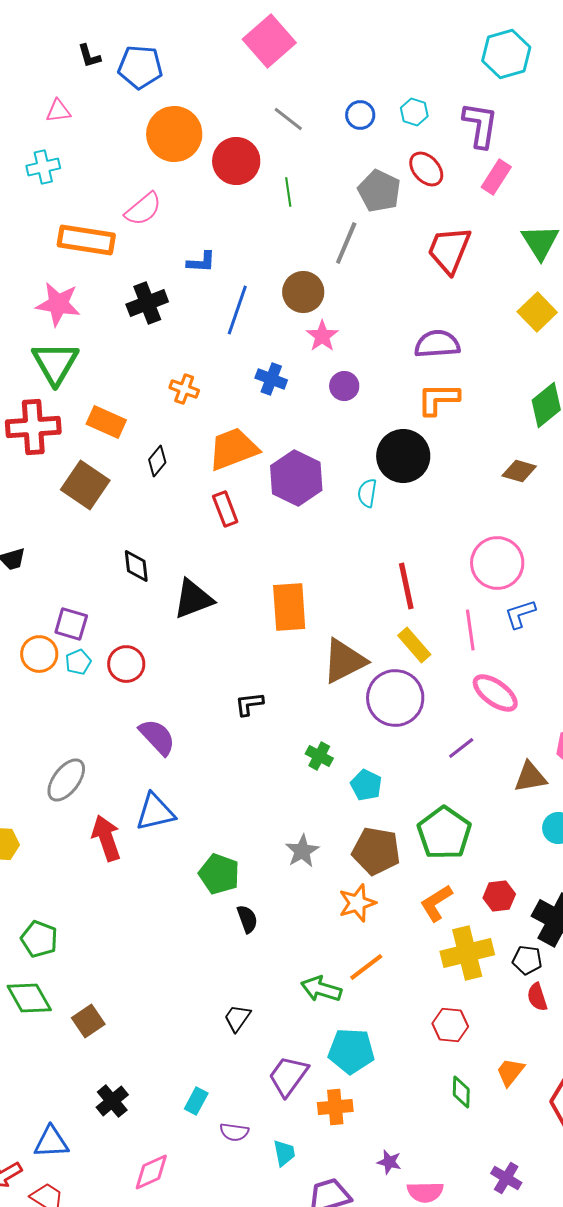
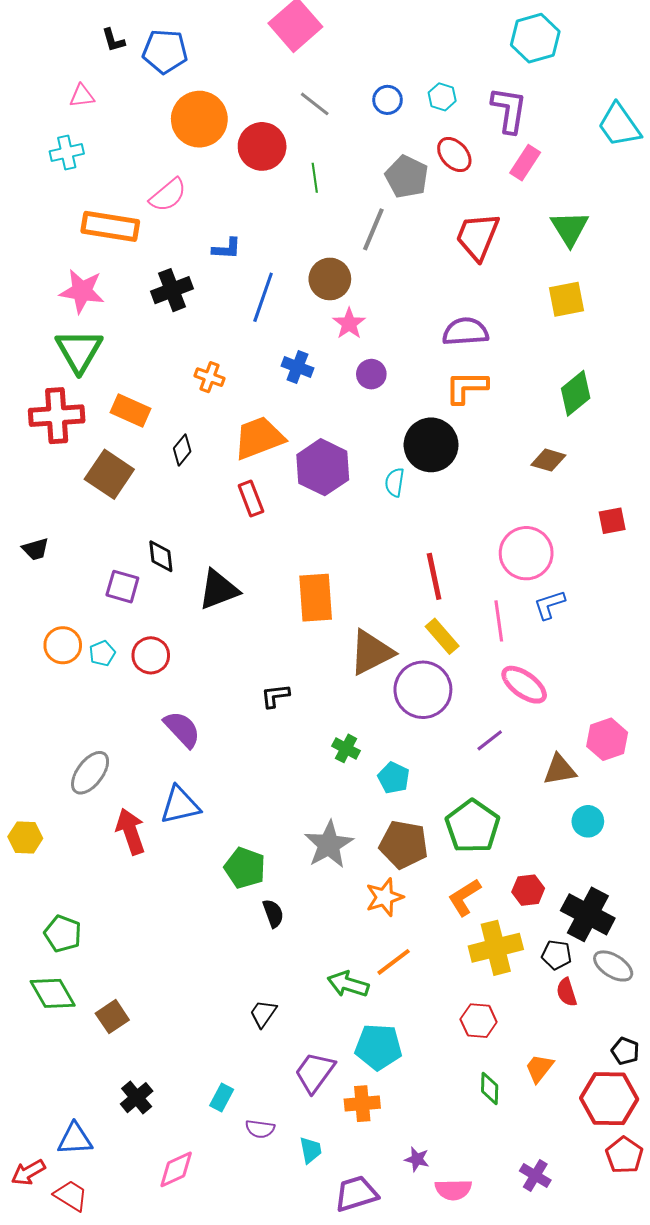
yellow square: (537, 312) -> (567, 299), turned 33
purple square: (71, 624) -> (122, 587), moved
gray star: (302, 851) -> (329, 845), size x1.4

